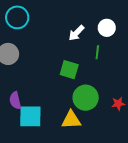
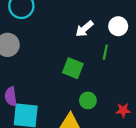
green circle: (86, 98) -> (88, 100), size x0.6

